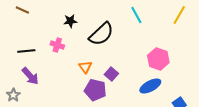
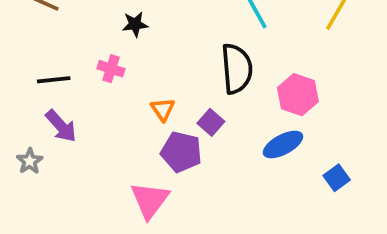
black semicircle: (101, 34) -> (237, 69), moved, turned -52

